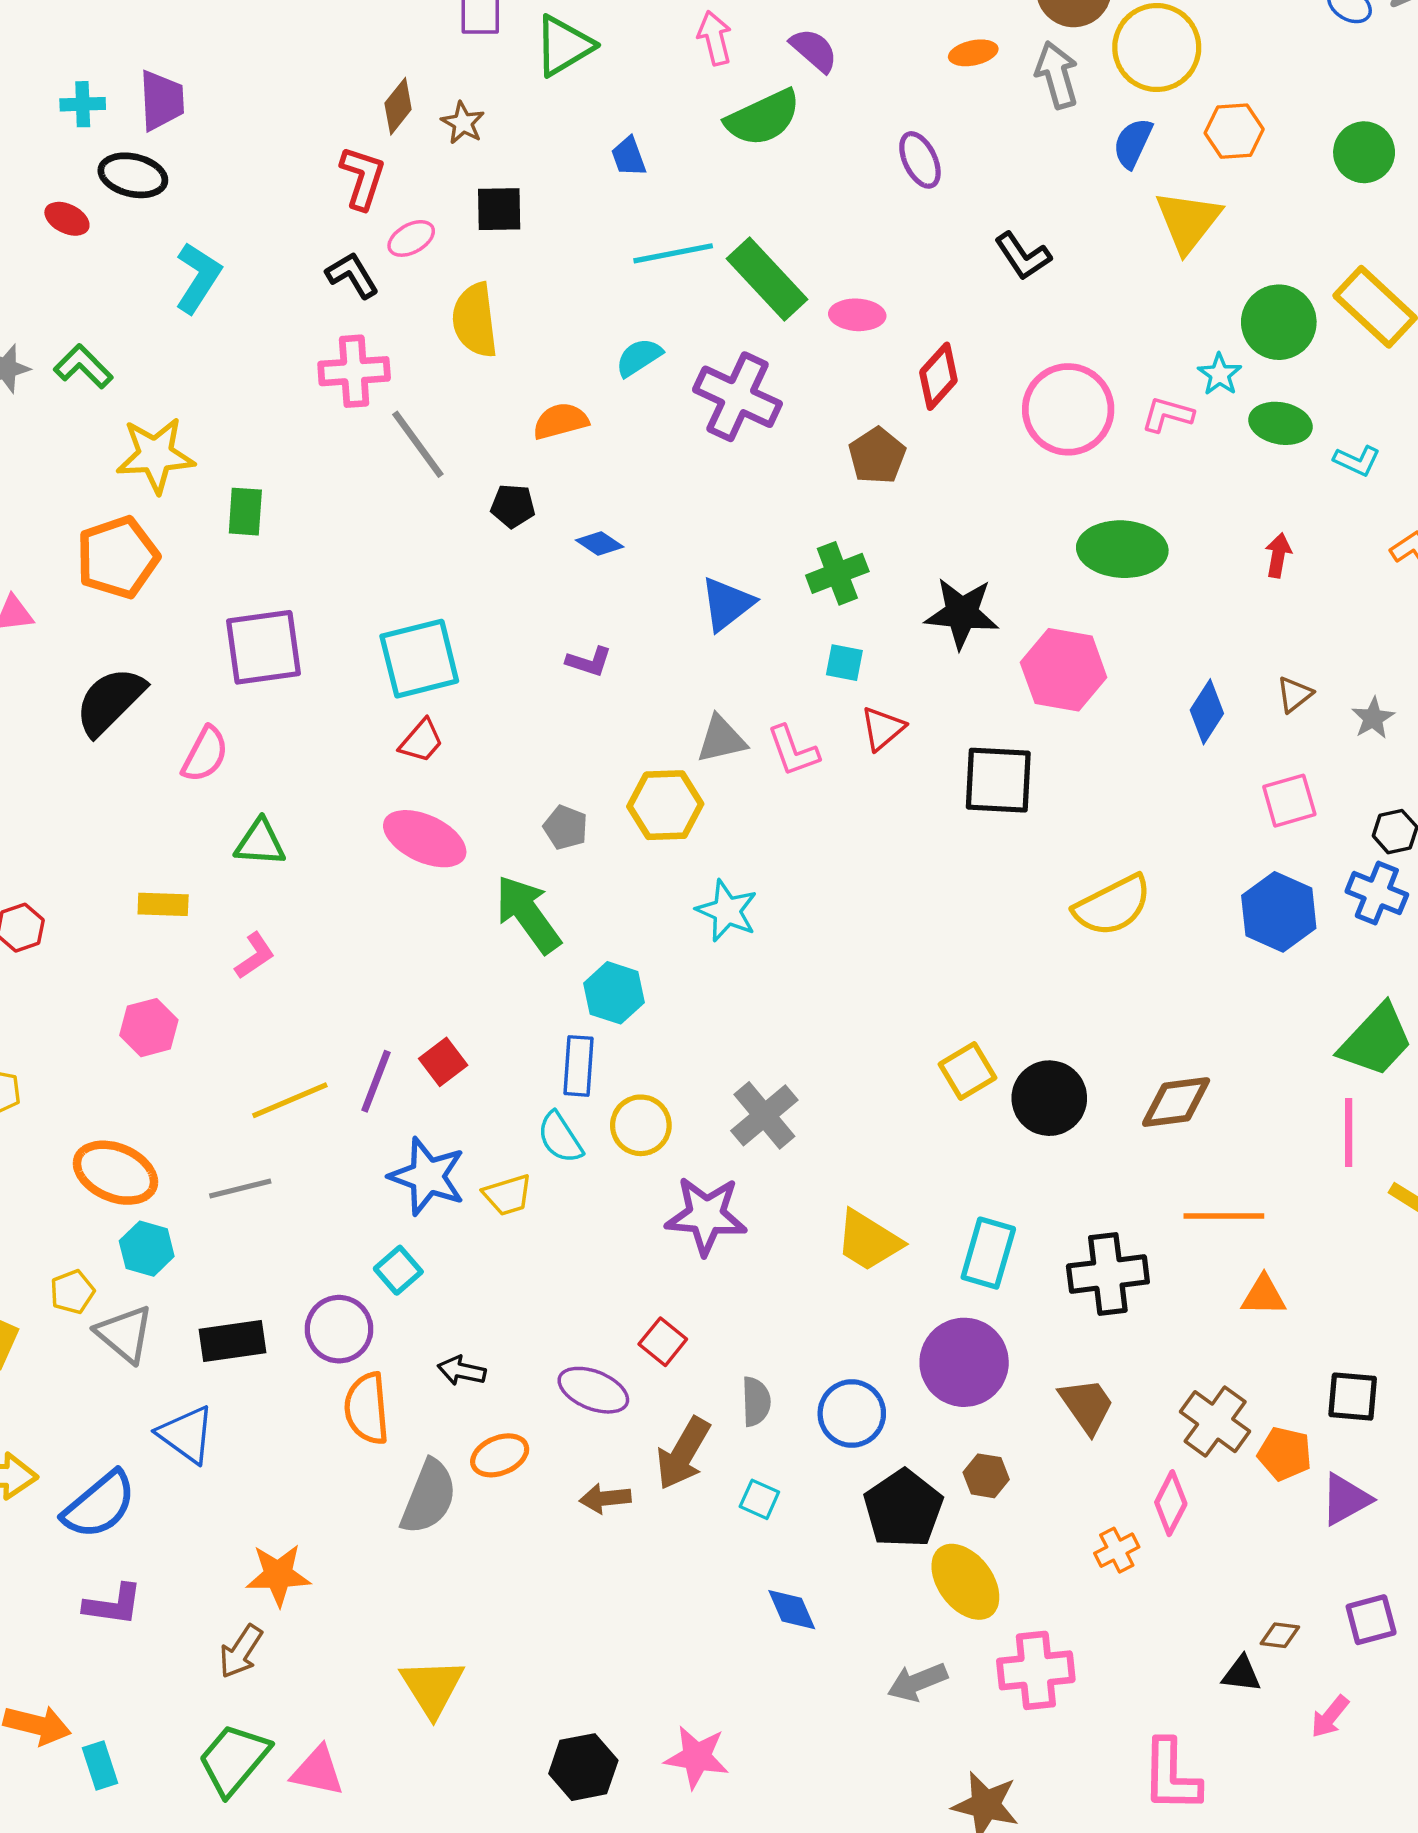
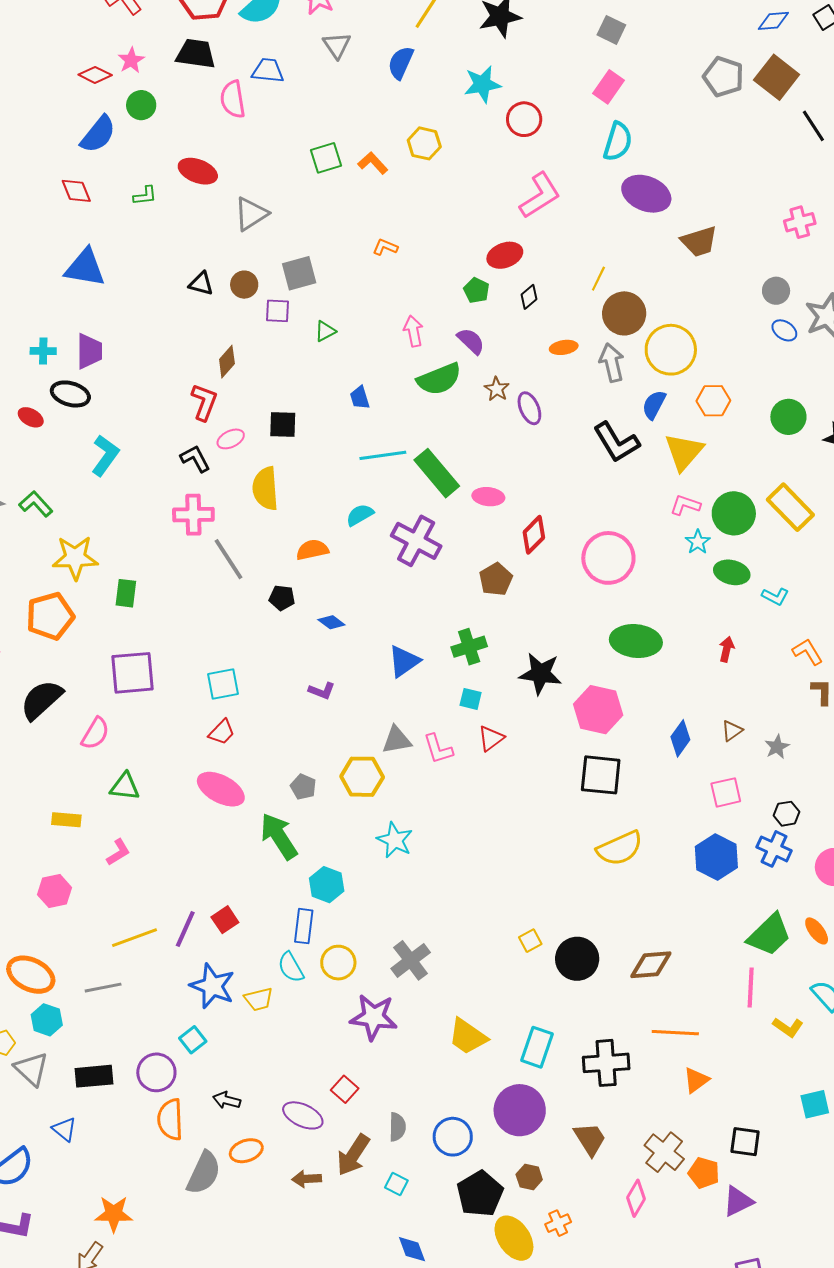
green triangle: (564, 46) -> (325, 331), size x0.6
brown star: (463, 123) -> (497, 389), moved
black L-shape: (1023, 256) -> (616, 442), moved, size x1.4
pink L-shape: (1167, 415) -> (685, 505), moved
cyan square: (419, 659) -> (223, 684), size x0.7
black square: (998, 780) -> (601, 775), moved
yellow square: (967, 1071) -> (530, 941), size x0.7
orange triangle: (1264, 1296) -> (696, 1080), turned -40
blue triangle: (186, 1434) -> (64, 1129), size x0.7
orange cross: (1117, 1550) -> (558, 1223), moved

